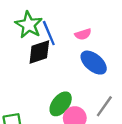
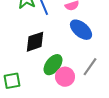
black diamond: (39, 52) -> (35, 42), moved

